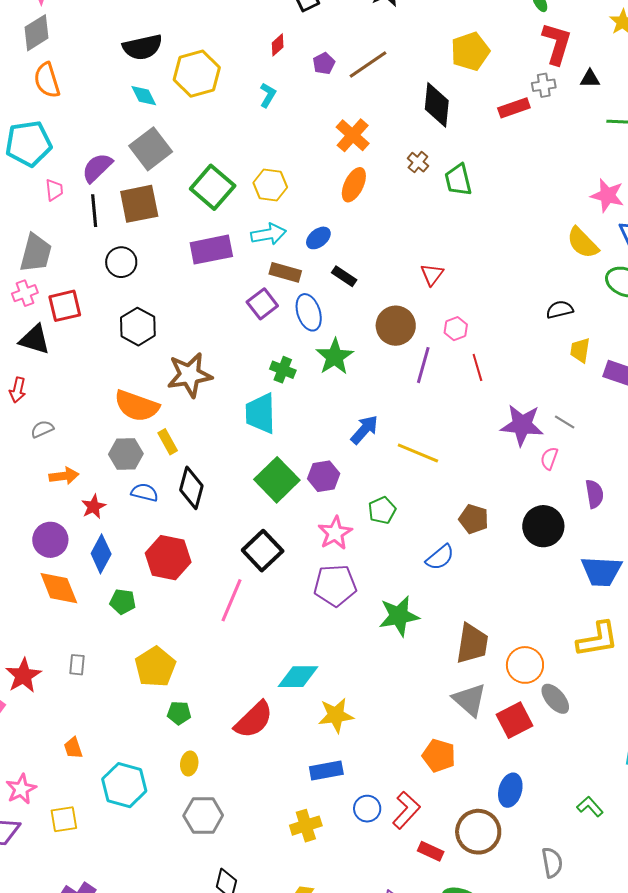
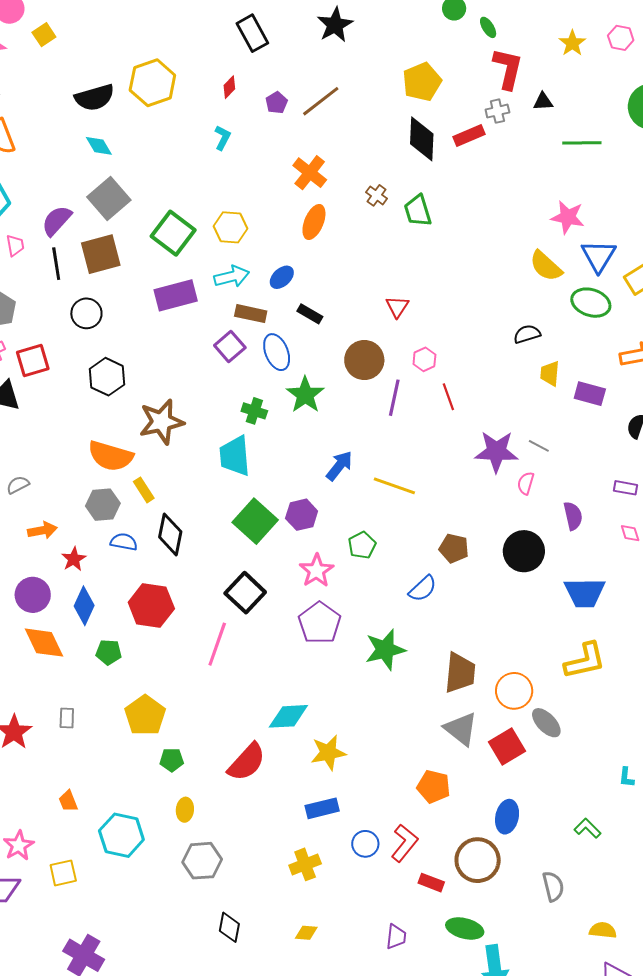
yellow hexagon: (197, 74) -> (152, 83), moved
black diamond: (437, 105) -> (422, 139), moved
purple pentagon: (335, 585) -> (320, 623), turned -30

